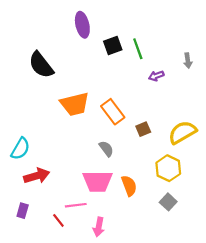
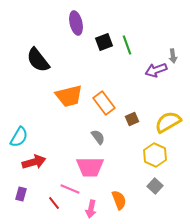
purple arrow: (156, 76) -> (156, 70), moved, size x1.5
orange semicircle: (129, 186) -> (119, 200), moved
pink line: (76, 205) -> (70, 189), turned 30

